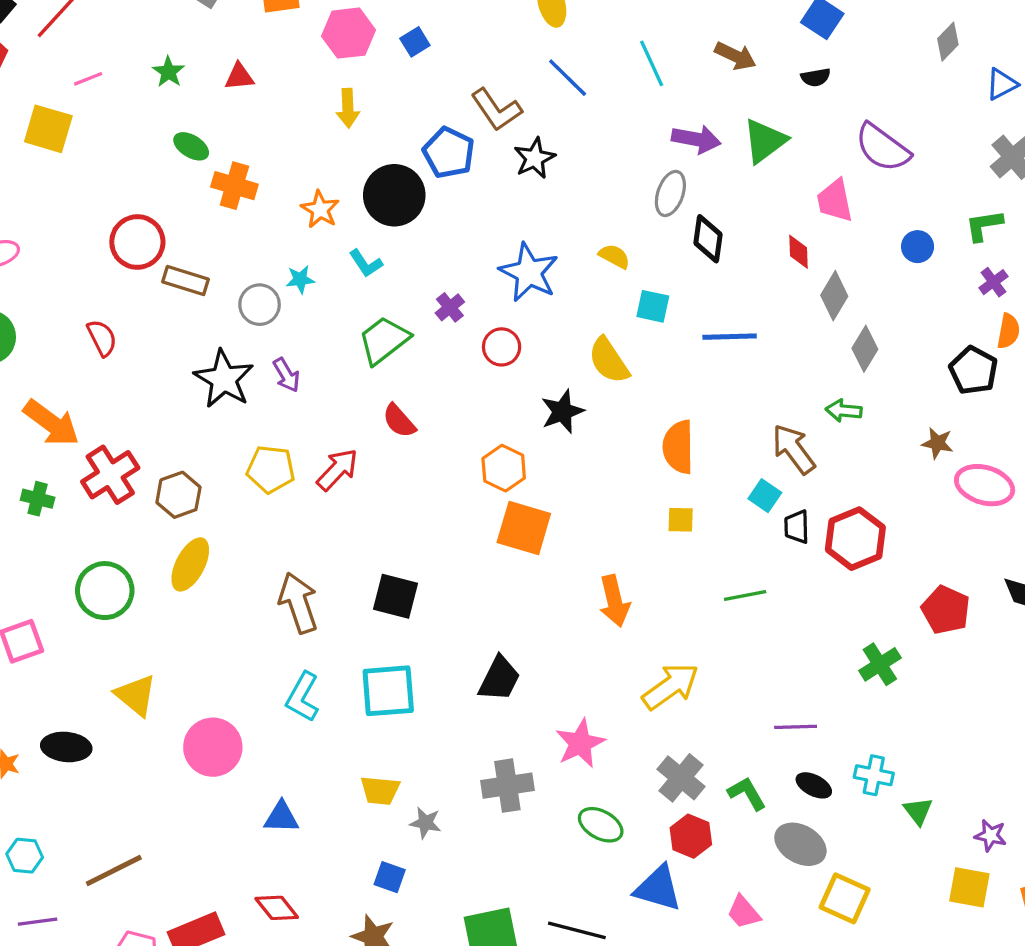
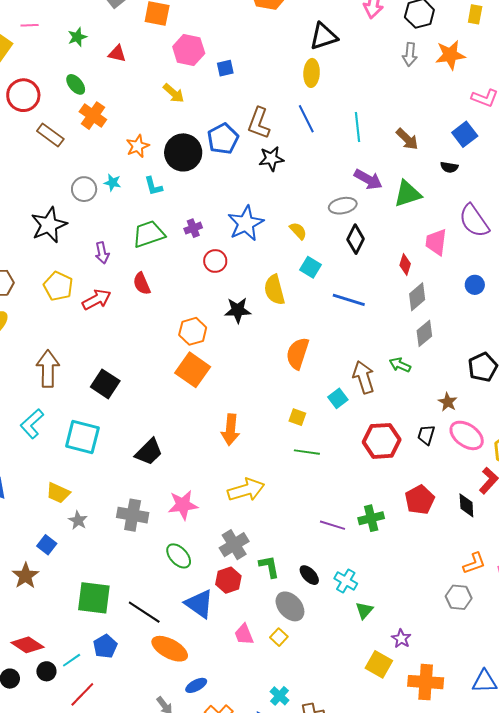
yellow arrow: (348, 108) -> (174, 93), turned -65
brown L-shape: (496, 110) -> (259, 123), turned 36
gray ellipse: (670, 193) -> (343, 206), turned 40
red circle: (137, 242) -> (23, 95), moved
brown rectangle: (186, 280) -> (50, 135), moved
purple arrow: (286, 375) -> (102, 253), moved
yellow square: (681, 520) -> (297, 417), moved
black trapezoid: (797, 527) -> (426, 435), moved
purple line: (796, 727) -> (333, 525), moved
yellow square: (845, 898) -> (279, 637), moved, size x0.6

